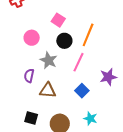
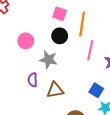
pink square: (58, 20) -> (60, 14), moved
pink line: (79, 62) -> (90, 50), moved
blue square: (82, 91) -> (96, 90), moved

